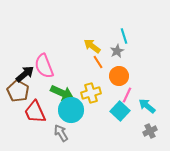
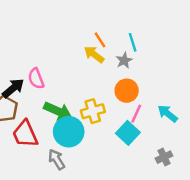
orange line: (98, 62) -> (100, 40), moved
pink semicircle: (44, 66) -> (36, 79), size x0.7
cyan arrow: (147, 106) -> (168, 114), moved

